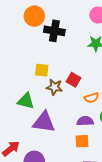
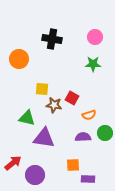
orange circle: (34, 16) -> (19, 59), moved
black cross: (54, 31) -> (52, 39), moved
orange square: (82, 141) -> (73, 165), moved

